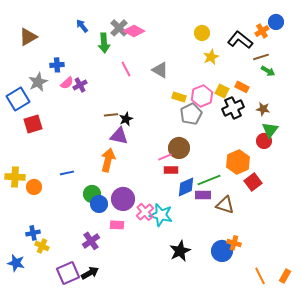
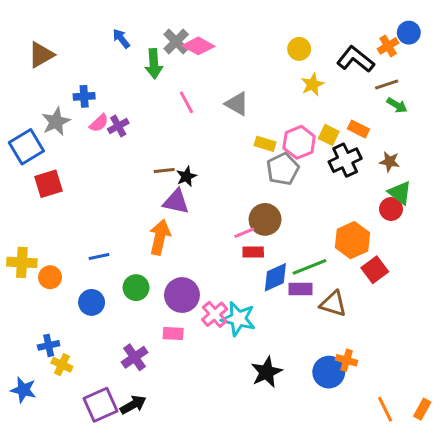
green triangle: (270, 130) -> (400, 193), turned -30
blue circle: (99, 204) -> (92, 302), moved

